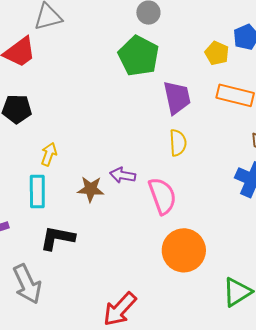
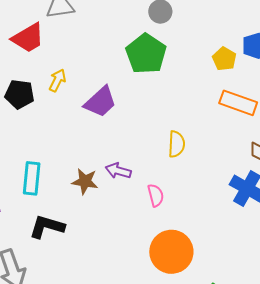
purple trapezoid: (177, 98) -> (100, 102), moved, turned 54
yellow arrow: (49, 154) -> (57, 80), moved
pink semicircle: (162, 196) -> (156, 195), size x0.6

